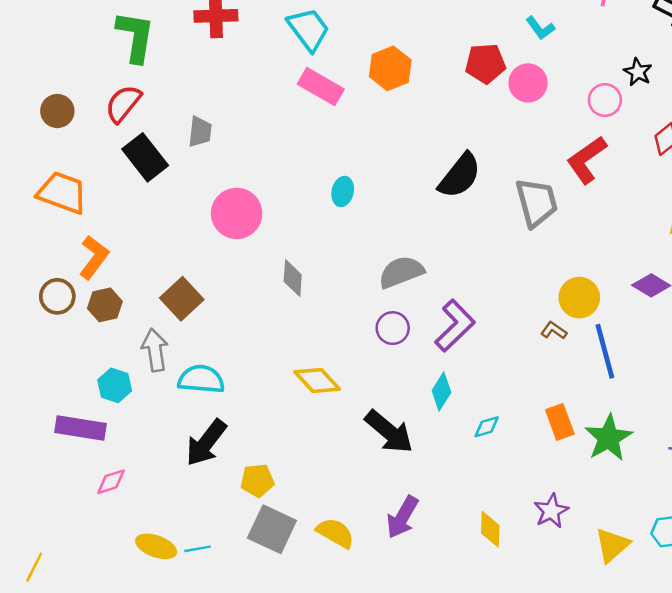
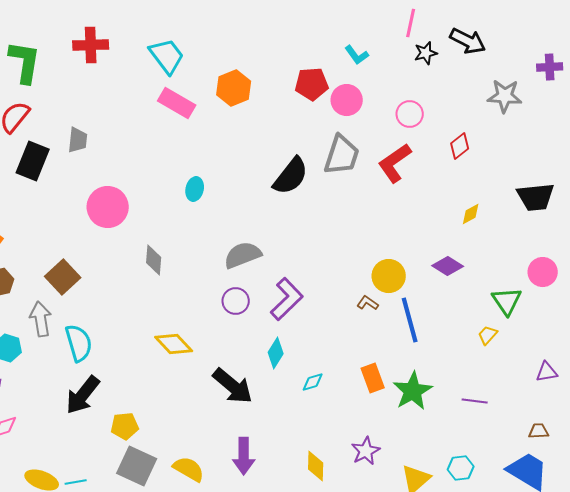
black star: (638, 72) -> (426, 53), moved, turned 30
black rectangle: (145, 157) -> (33, 161), turned 60
gray trapezoid: (537, 202) -> (342, 155), moved, turned 33
cyan semicircle: (201, 379) -> (79, 343), turned 69
purple arrow: (402, 517) -> (244, 456), turned -30

